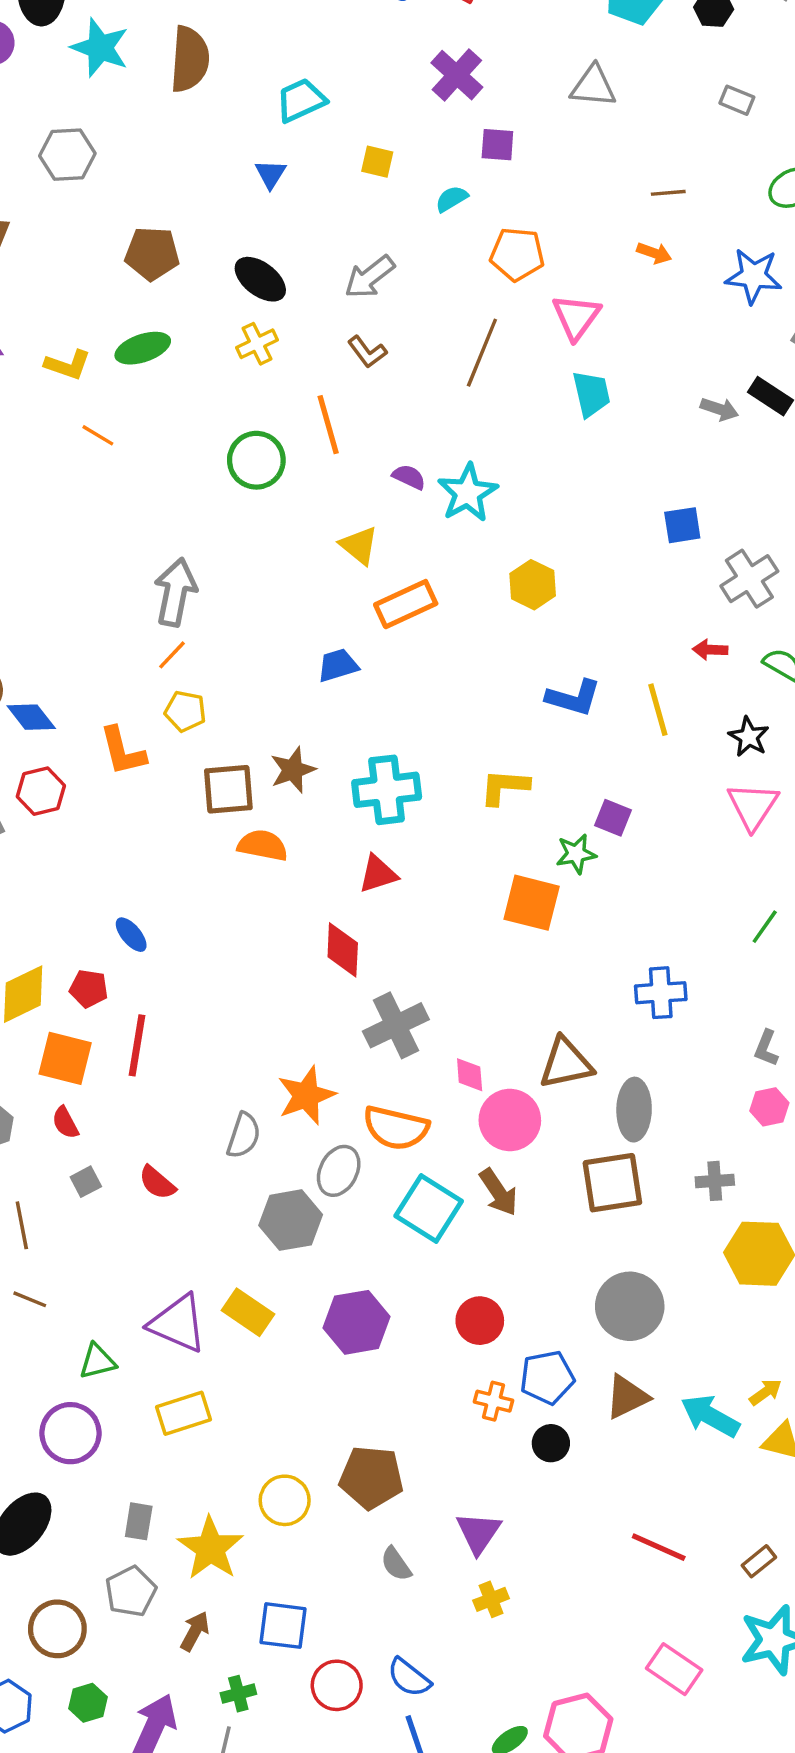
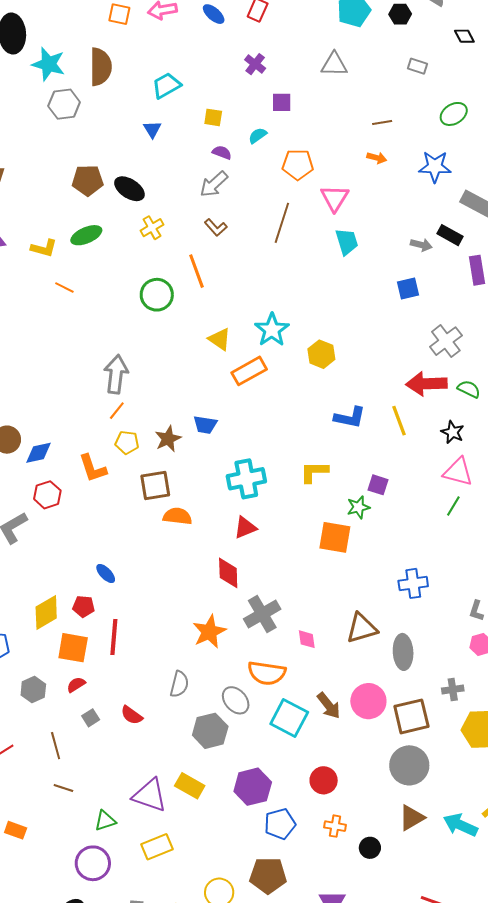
purple cross: (457, 75) -> (255, 64), size x0.7
gray hexagon: (67, 155) -> (64, 104), moved
black ellipse: (260, 279) -> (129, 189), moved
purple semicircle: (409, 477) -> (222, 152), moved
cyan star: (468, 493) -> (272, 330), moved
blue square: (682, 525) -> (408, 288), moved
red arrow: (710, 650) -> (426, 384), size x2.0
blue trapezoid: (338, 665) -> (205, 425), moved, turned -150
blue diamond: (31, 717) -> (38, 453), turned -60
brown star: (293, 770) -> (168, 439), moved
pink triangle: (753, 806) -> (458, 472), turned -44
green line: (765, 927) -> (453, 506), moved
orange star: (306, 1095) -> (209, 632), moved
pink circle: (510, 1120) -> (368, 701), moved
red semicircle: (65, 1123) -> (76, 685), turned 90
gray ellipse: (339, 1171) -> (236, 700), turned -64
brown square: (612, 1183) -> (411, 716), moved
blue pentagon: (547, 1378) -> (280, 824), moved

